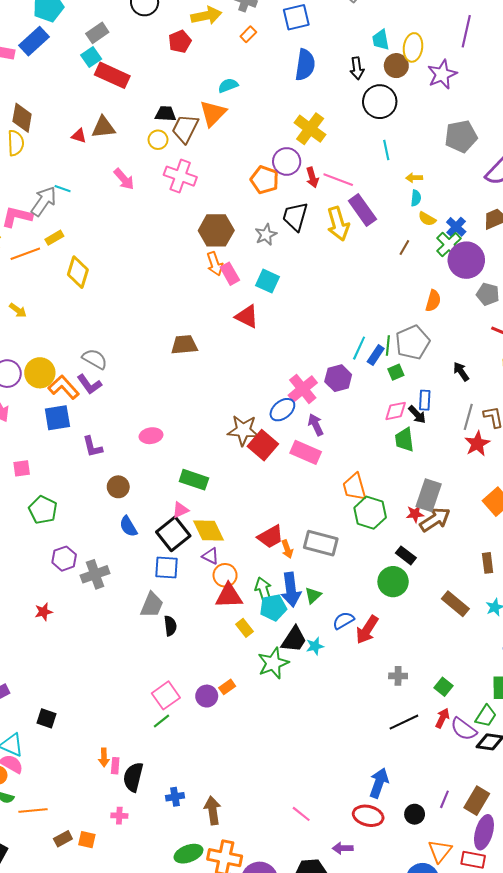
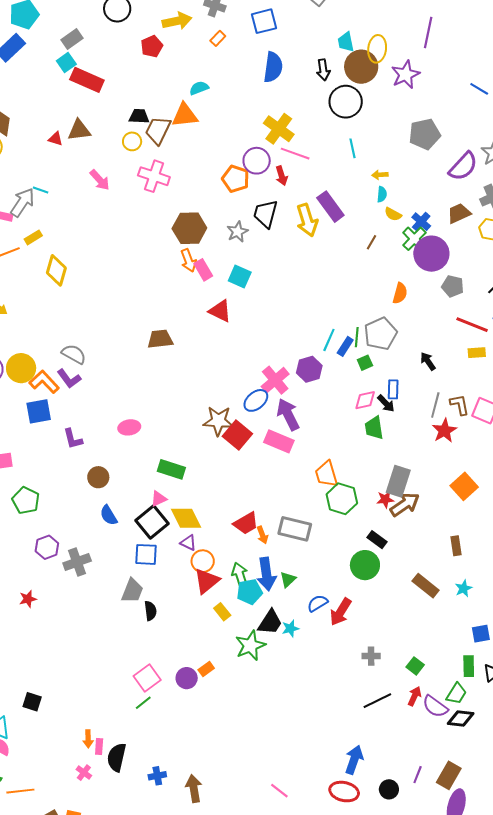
brown circle: (396, 66) -> (361, 67), size x1.4
orange triangle: (213, 113) -> (185, 115), turned 40
pink line: (338, 180) -> (295, 154), moved
purple arrow: (316, 425) -> (288, 415), size x1.5
red triangle: (229, 596) -> (207, 581), turned -36
pink cross: (119, 816) -> (84, 773), moved, turned 35

